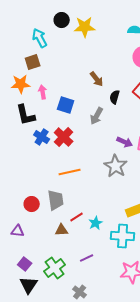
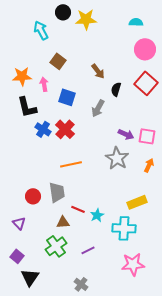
brown square: (33, 62) -> (58, 61), moved, turned -35
red line: (77, 217) -> (78, 209), turned 56
purple triangle: (18, 231) -> (19, 223), turned 40
purple square: (25, 264) -> (17, 256), moved
green cross: (55, 268) -> (56, 246), moved

